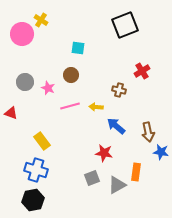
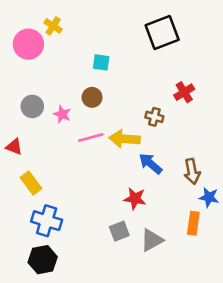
yellow arrow: (96, 107) -> (124, 139), size x1.6
yellow rectangle: (42, 141) -> (31, 183), moved
orange rectangle: (136, 172) -> (193, 223), moved

